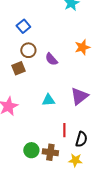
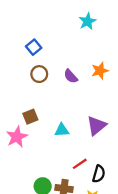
purple semicircle: (51, 59) -> (71, 76), moved
brown square: (18, 68) -> (30, 117), moved
red line: (64, 130) -> (80, 164), turned 56

